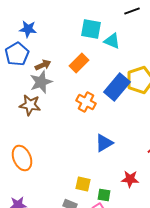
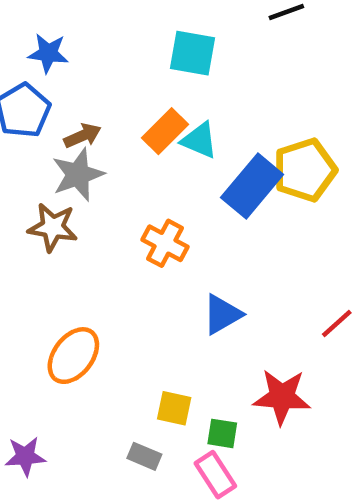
cyan triangle: (112, 41) -> (199, 140), moved
orange cross: (86, 102) -> (165, 243), moved
orange ellipse: (22, 158) -> (73, 356), moved, turned 60
red star: (130, 179) -> (282, 397), size x1.4

